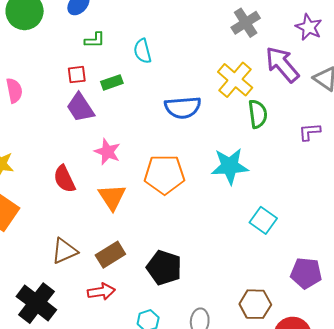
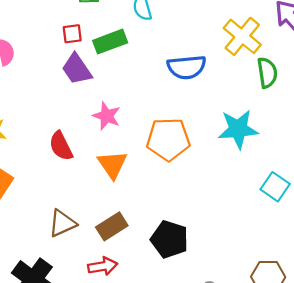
green rectangle: (112, 82) -> (110, 42), size x1.4

